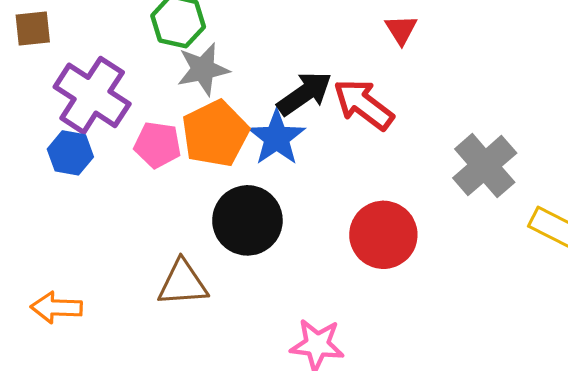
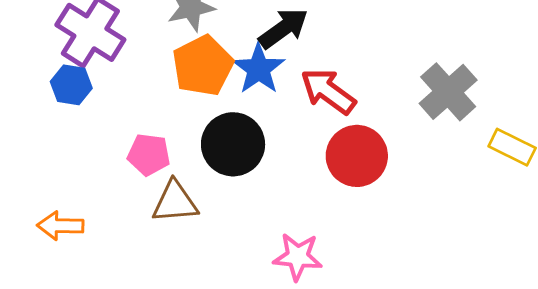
red arrow: (364, 104) -> (328, 91), moved
pink pentagon: (158, 145) -> (149, 155), moved

